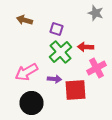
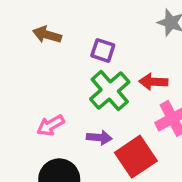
pink arrow: (26, 72) -> (51, 125), size x0.7
red square: (76, 90) -> (136, 157), turned -30

